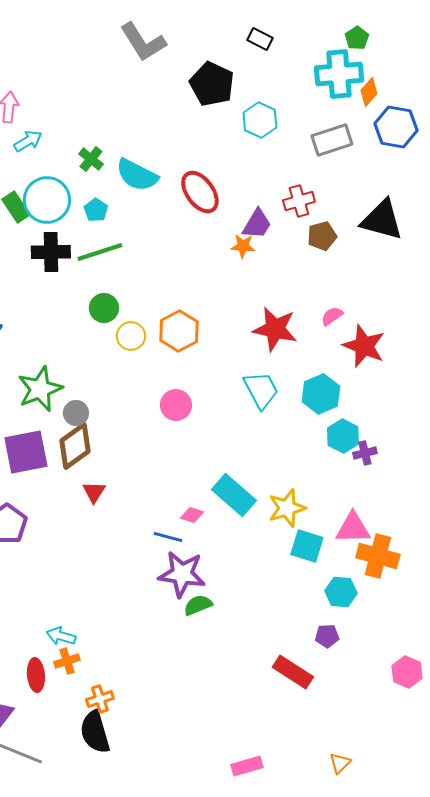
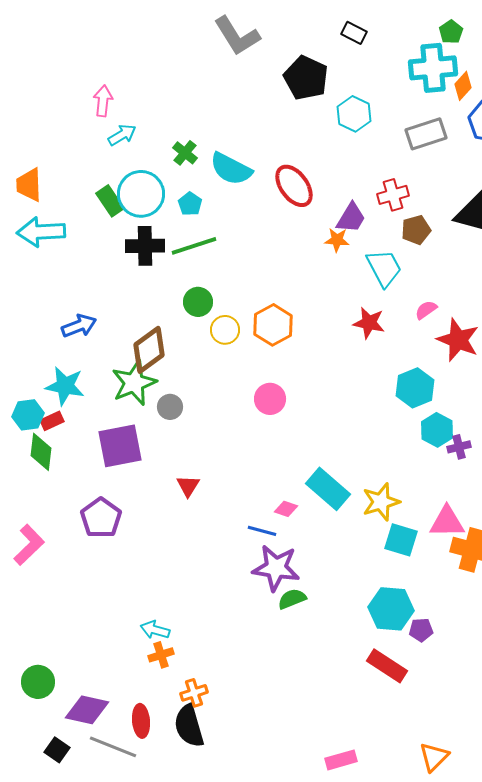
red star: (275, 329) -> (369, 323), size x0.7
cyan trapezoid: (261, 390) -> (384, 268), moved
brown diamond: (75, 446) -> (149, 350), moved
cyan hexagon: (341, 592) -> (391, 609), moved, size x1.4
red ellipse: (36, 675) -> (141, 721), moved
orange triangle: (340, 763) -> (434, 757), size x1.4

